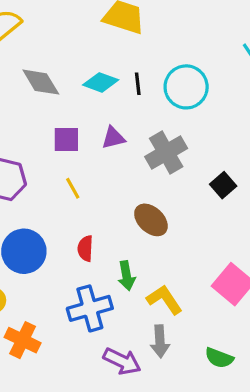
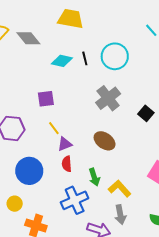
gray diamond: (41, 82) -> (28, 38), moved
purple triangle: (113, 138) -> (65, 144), moved

